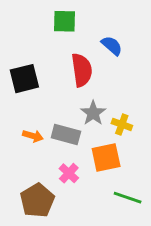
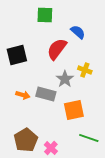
red semicircle: (82, 70) -> (57, 49), turned -135
yellow cross: (122, 124) -> (85, 70), moved
pink cross: (69, 173) -> (51, 148), moved

